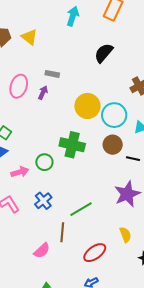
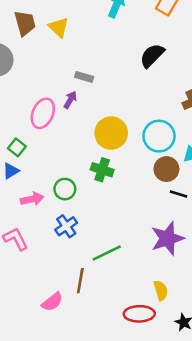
pink ellipse: (19, 86) -> (43, 113), moved
yellow circle: (87, 106) -> (111, 133), moved
green cross: (72, 145) -> (102, 170), size x0.7
brown circle: (113, 145) -> (166, 169), moved
blue cross: (43, 201) -> (66, 226), moved
red ellipse: (95, 253) -> (139, 314), moved, turned 30

